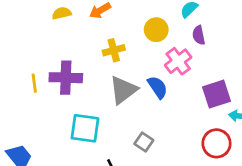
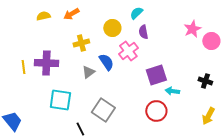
blue semicircle: (158, 87) -> (106, 62), moved
gray triangle: (123, 90) -> (88, 72), size x0.6
gray square: (144, 142) -> (103, 110), size x1.6

